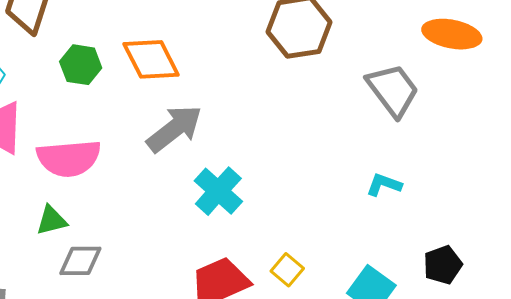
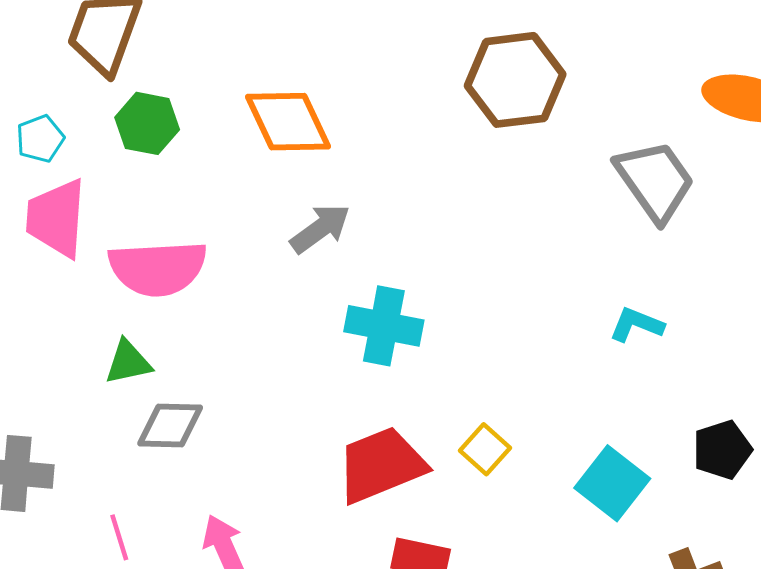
green hexagon: (81, 65) -> (147, 123), moved
gray arrow: (174, 129) -> (320, 229), size x0.7
cyan cross: (218, 191) -> (384, 326), turned -33

